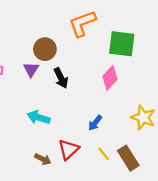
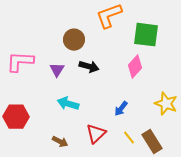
purple triangle: (31, 69) -> (57, 70), moved
black arrow: (61, 78) -> (89, 67), turned -48
brown arrow: (43, 159) -> (60, 142), moved

